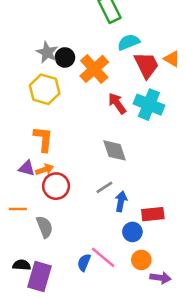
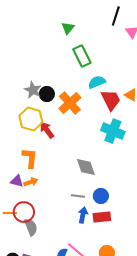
red arrow: (117, 103) -> (47, 130), moved
red circle: (56, 186) -> (24, 212), moved
gray line: (104, 187) -> (78, 196), turned 40
blue arrow: (121, 201) -> (83, 215), moved
red rectangle: (153, 214) -> (102, 217), moved
blue circle: (132, 232) -> (101, 196), moved

